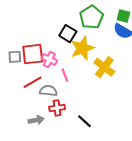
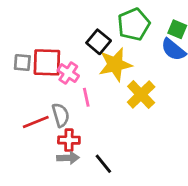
red line: (32, 82) -> (36, 122), moved
gray semicircle: (48, 91) -> (61, 115), turned 60
gray arrow: (36, 120) -> (68, 158), moved

